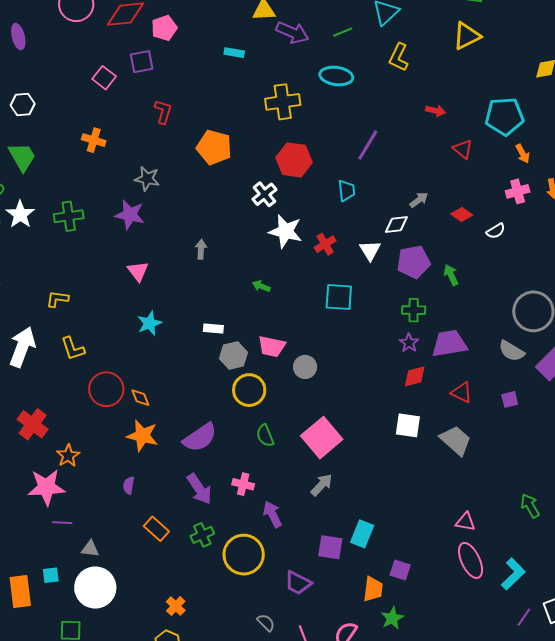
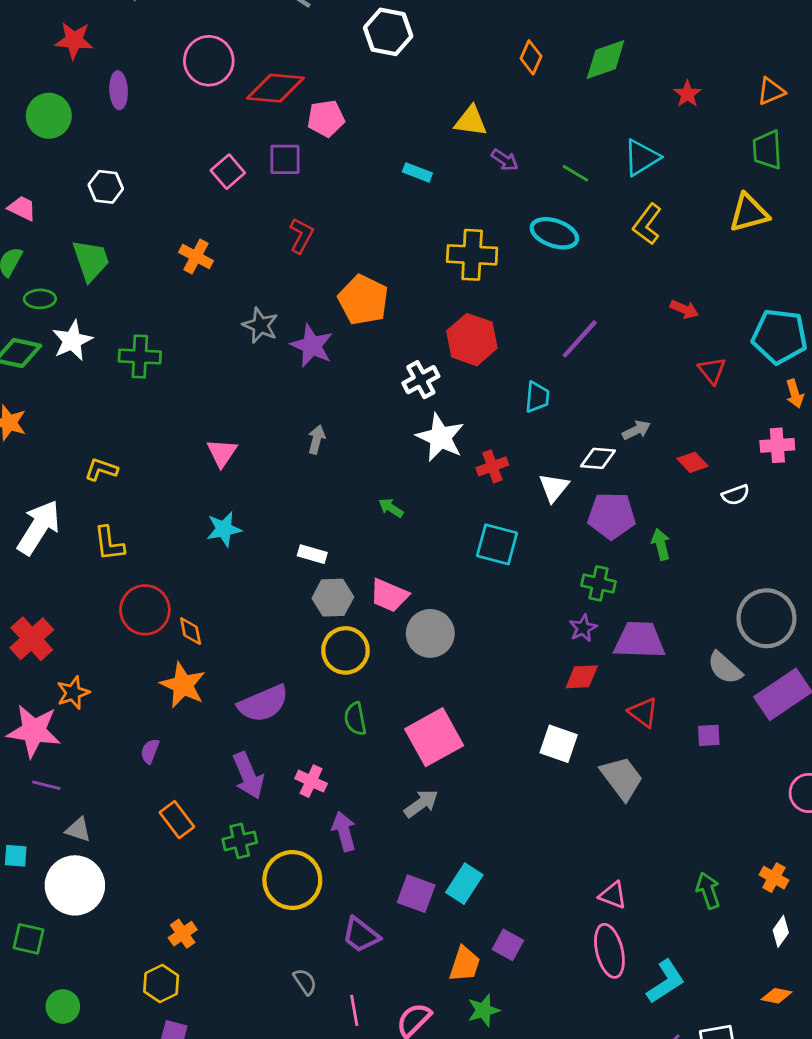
purple arrow: (292, 32) -> (505, 160), size x0.6
green line: (343, 32) -> (575, 173), turned 42
purple star: (130, 215) -> (312, 346), moved
gray circle: (305, 367) -> (430, 633), size x1.4

